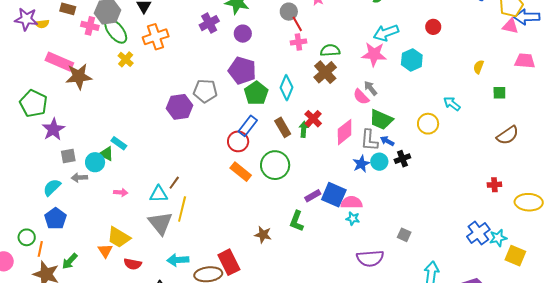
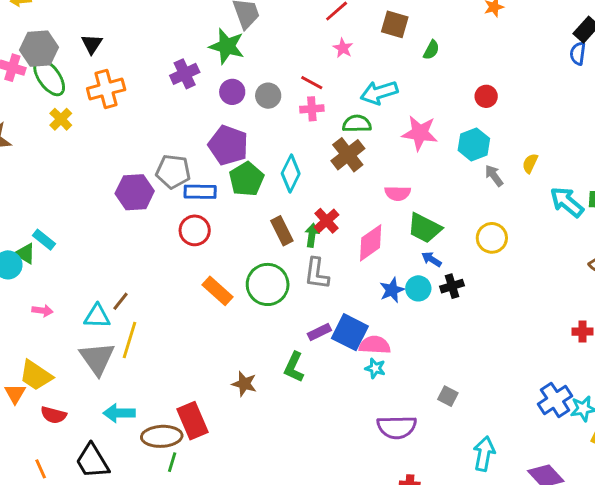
gray circle: (289, 12) -> (268, 96), moved
red line: (297, 24) -> (312, 83), turned -35
red circle: (433, 27) -> (486, 96), moved
cyan arrow: (386, 33) -> (379, 93), moved
yellow semicircle: (479, 67) -> (530, 163), moved
gray arrow: (371, 88) -> (494, 176), moved
pink semicircle: (361, 97) -> (398, 193), turned -48
cyan arrow: (452, 104) -> (567, 202), moved, size x1.4
blue rectangle: (248, 126) -> (200, 192), moved, turned 50
gray L-shape: (369, 140) -> (317, 274), moved
red circle: (238, 141) -> (195, 230), moved

